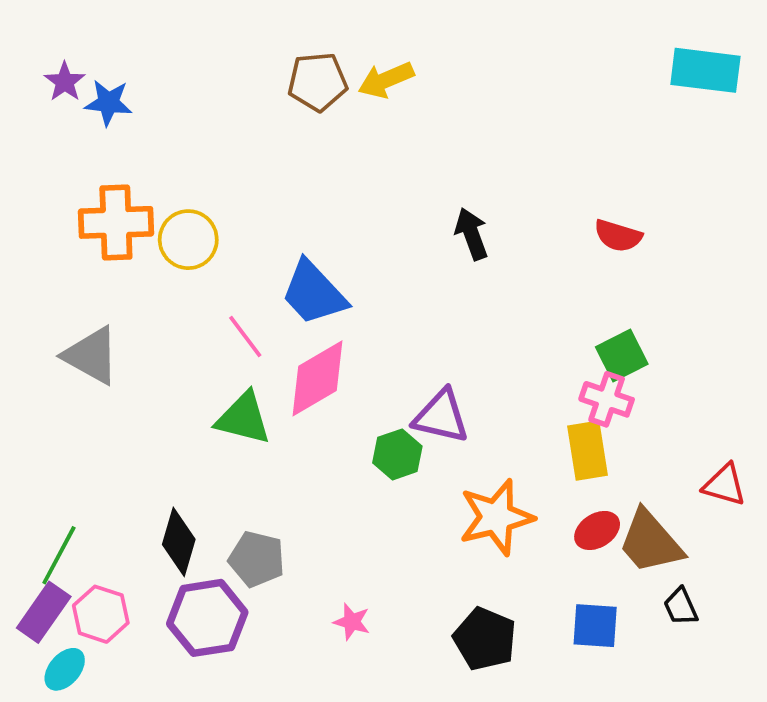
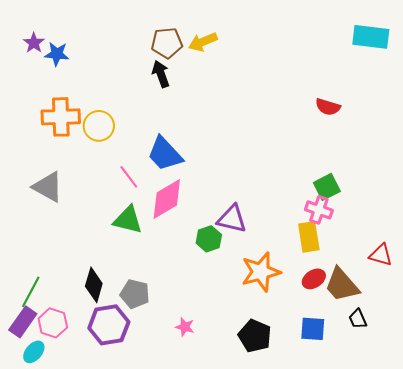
black arrow: (472, 234) -> (161, 74), moved
red semicircle: (618, 236) -> (328, 107), moved

